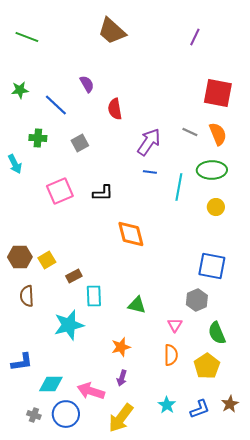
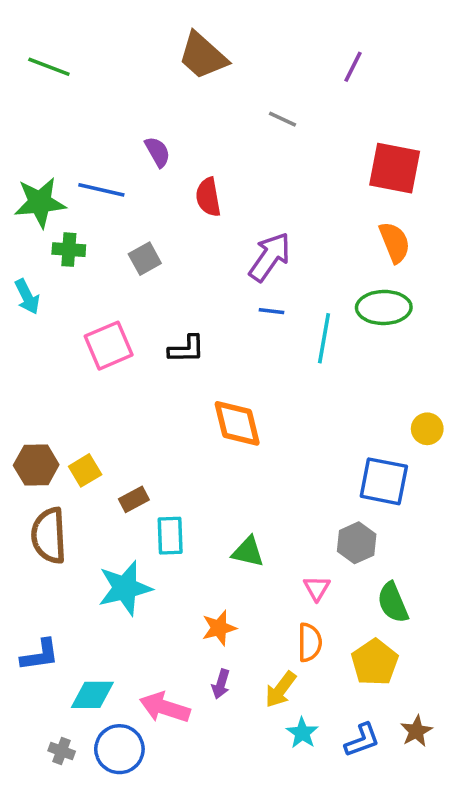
green star: (20, 90) -> (40, 202), moved, size x1.6
blue line: (56, 105) -> (101, 190), turned -30
gray line: (190, 132) -> (282, 119), moved
yellow circle: (216, 207) -> (427, 429), moved
brown semicircle: (27, 296) -> (49, 536), size x1.4
yellow arrow: (121, 418) -> (281, 689), moved, size x0.7

